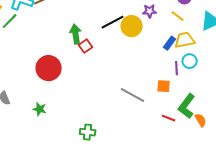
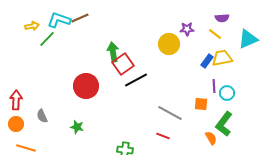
black line: (113, 22) -> (136, 80), moved
red square: (86, 46) -> (123, 64), size x1.5
cyan circle: (190, 61) -> (227, 93), moved
red line: (169, 118) -> (163, 136), moved
orange semicircle: (201, 120) -> (211, 138), moved

